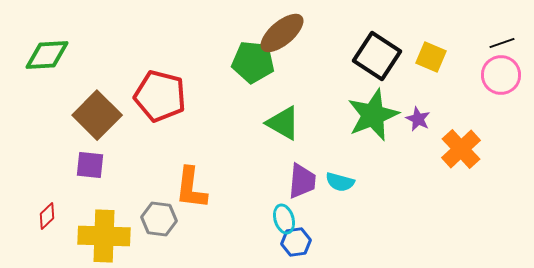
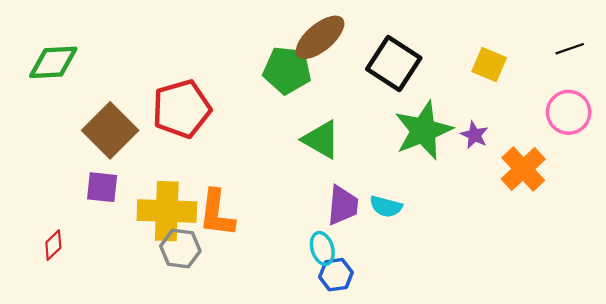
black square: (377, 56) -> (394, 63), moved
pink circle: (501, 75) -> (569, 112), moved
red pentagon: (160, 96) -> (182, 109), turned -30
yellow cross: (104, 236) -> (167, 211), moved

